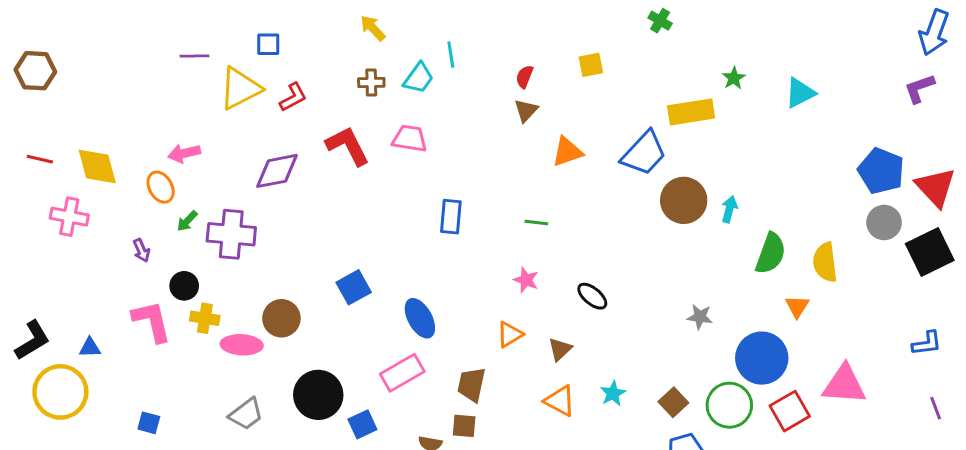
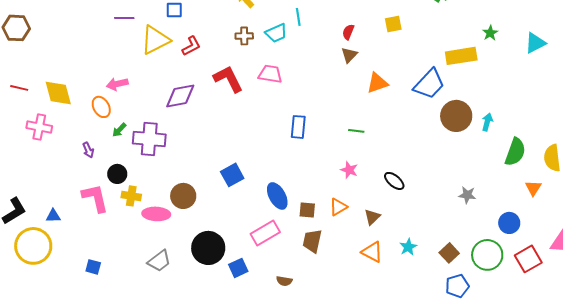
cyan trapezoid: (418, 78) -> (276, 33), turned 30
blue circle: (762, 358) -> (509, 223), size x0.6
brown square: (464, 426) -> (307, 210), moved

